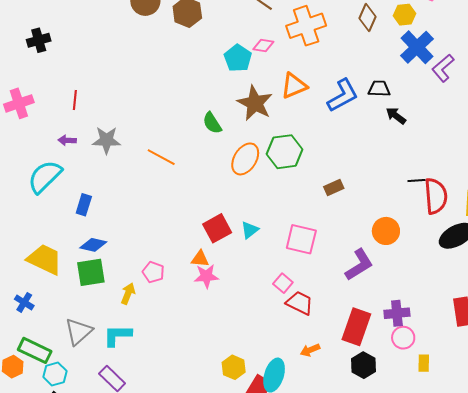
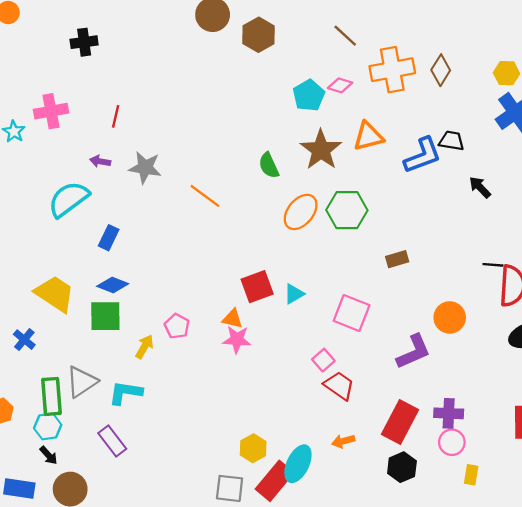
brown diamond: (368, 18) -> (441, 70), moved
black trapezoid: (379, 89) -> (452, 141), moved
green rectangle: (35, 350) -> (51, 396), moved, turned 52

